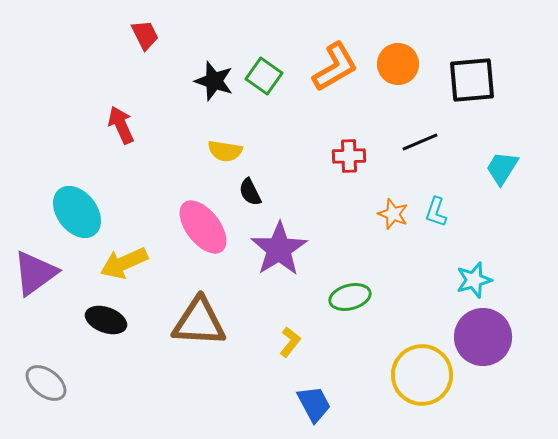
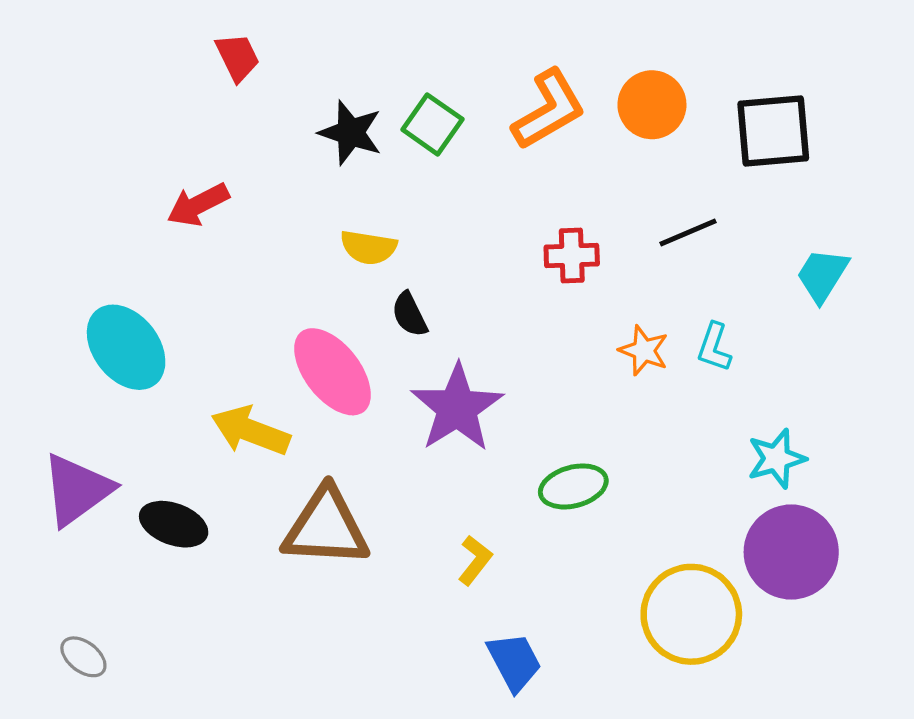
red arrow: (121, 125) -> (198, 205), turned -93
yellow arrow: (124, 263) -> (251, 431), moved, turned 45
purple triangle: (35, 273) -> (77, 490), moved
gray ellipse: (46, 383) -> (83, 657), moved, size x0.7

